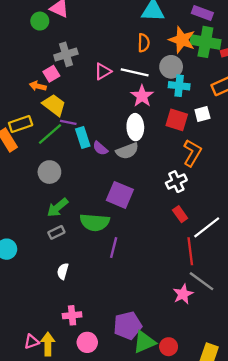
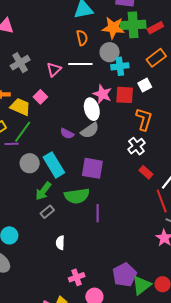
pink square: (51, 74) -> (40, 97), moved
pink star: (142, 96) -> (102, 94), moved
purple line: (68, 122) -> (12, 144), moved
cyan rectangle: (83, 138) -> (54, 165), moved, size x1.4

